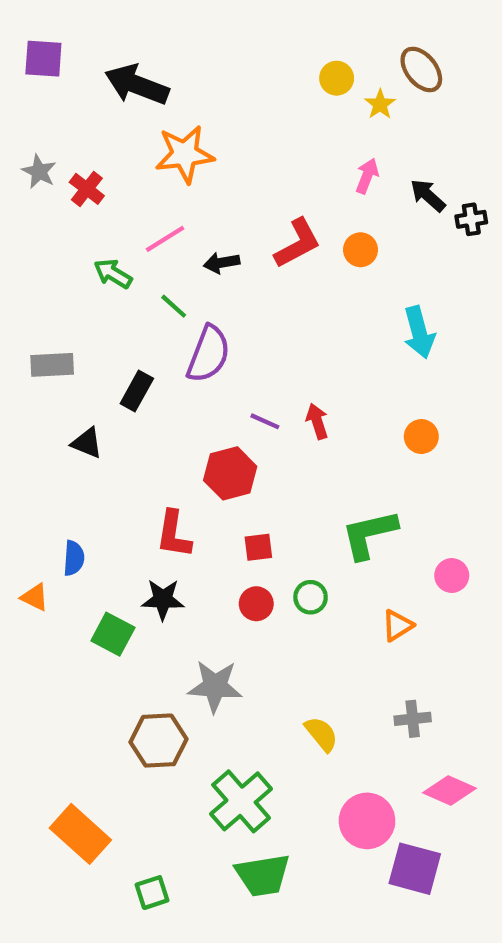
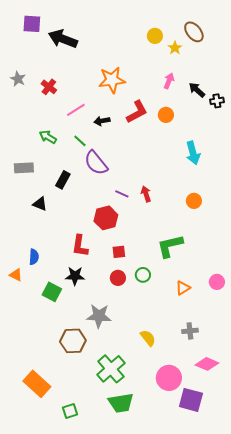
purple square: (43, 59) -> (32, 24), moved
orange star: (185, 154) -> (112, 80), moved
red cross: (87, 189) -> (49, 87), moved
green arrow: (113, 274) -> (48, 137), moved
purple semicircle: (208, 354) -> (96, 163), turned 120
pink circle: (452, 576) -> (217, 282), moved

